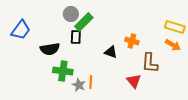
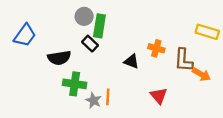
green rectangle: (84, 22) -> (99, 26), turned -36
black rectangle: (76, 37) -> (90, 44), turned -48
orange arrow: (173, 45) -> (201, 74), moved
brown L-shape: (150, 63) -> (184, 60), moved

